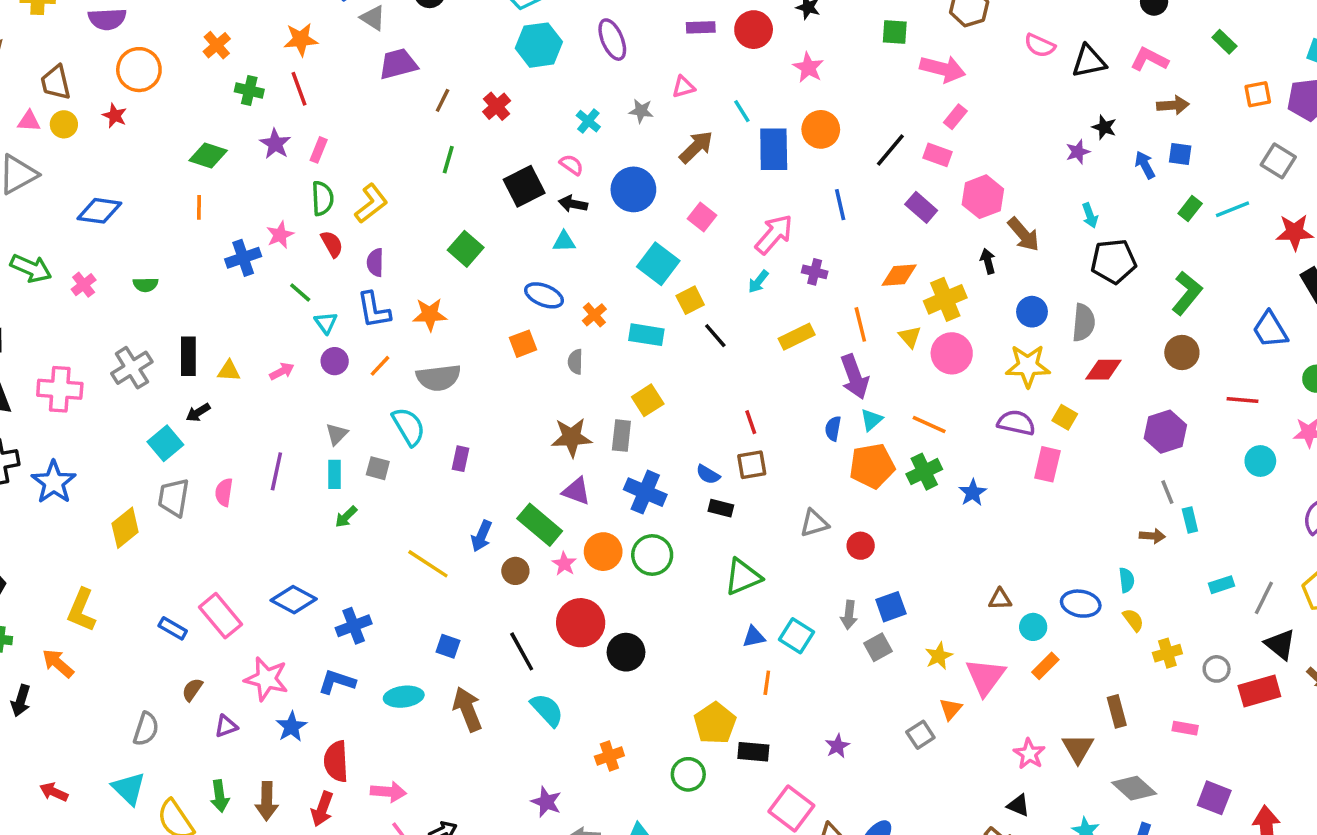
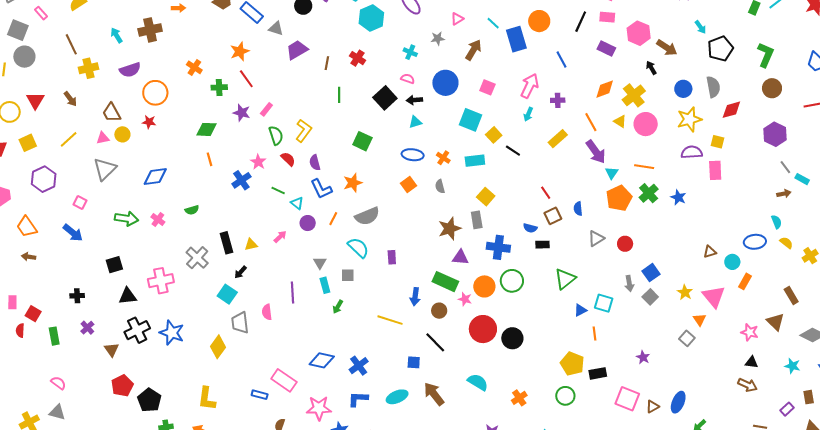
pink rectangle: (319, 150) -> (266, 109), turned 32
blue semicircle: (833, 429) -> (578, 209), moved
cyan rectangle: (1190, 520) -> (802, 179), turned -32
black line: (522, 651) -> (435, 342), moved

